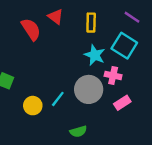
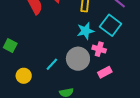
cyan star: (95, 55) -> (85, 31), turned 30
yellow circle: (33, 106) -> (24, 76), moved

